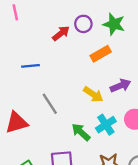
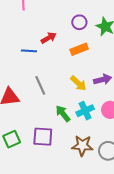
red arrow: (61, 33) -> (49, 38), moved
orange rectangle: (101, 54) -> (79, 49), moved

